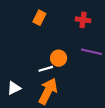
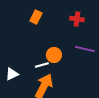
white triangle: (14, 88) -> (12, 74), moved

